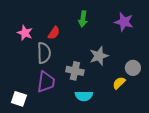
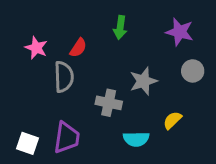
gray circle: (133, 68) -> (193, 71), moved
purple trapezoid: (46, 82) -> (67, 138), moved
cyan semicircle: (84, 96) -> (136, 139), moved

